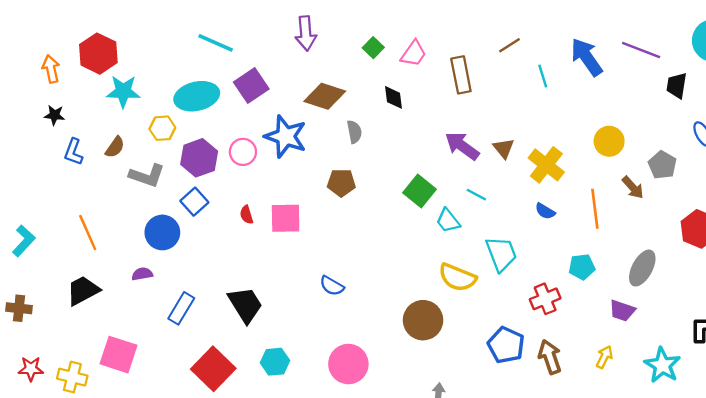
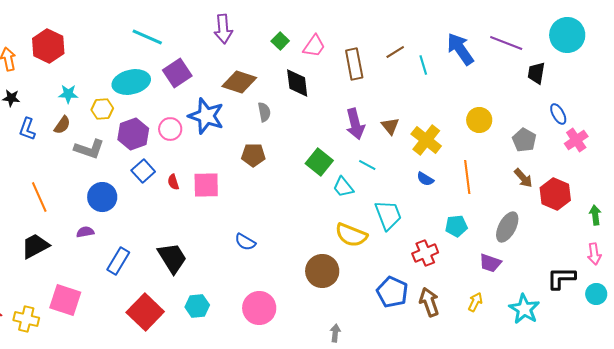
brown line: (510, 45) -> (395, 52), moved
cyan star: (123, 91) -> (68, 94), moved, size x0.7
black diamond: (393, 97) -> (297, 83), size x1.4
purple arrow: (462, 146) -> (355, 124), turned -140
brown arrow: (633, 187) -> (523, 178), moved
blue square: (194, 202) -> (143, 171), moved

